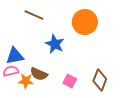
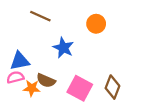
orange circle: (85, 22) -> (96, 24), size x0.7
pink square: (70, 81) -> (80, 88), size x1.6

